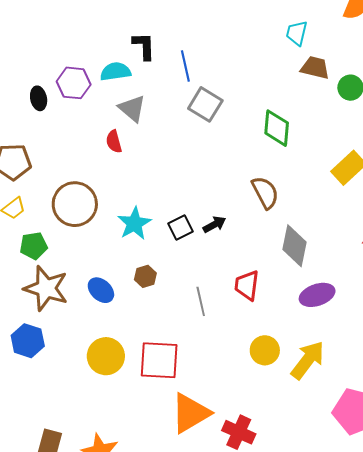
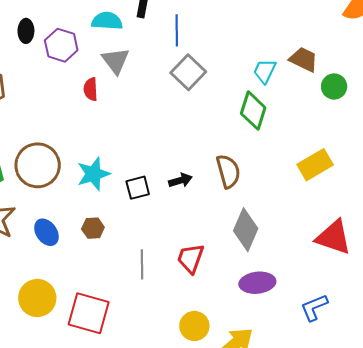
cyan trapezoid: (297, 33) -> (265, 71), moved
purple hexagon: (74, 83) -> (61, 45), moved
brown circle: (75, 204) -> (38, 165), moved
black arrow: (214, 224) -> (180, 180), moved

